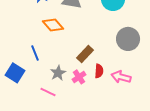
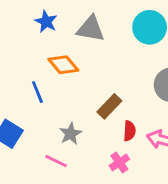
blue line: (35, 53) -> (37, 92), moved
pink cross: (79, 77) -> (119, 162), moved

